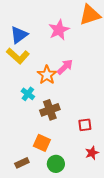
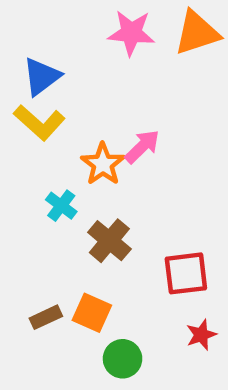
pink star: (59, 30) -> (131, 33), moved, turned 30
brown cross: (50, 110) -> (109, 241), turned -30
red square: (85, 125) -> (186, 273), size x1.5
brown rectangle: (22, 163) -> (46, 317), moved

